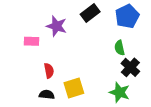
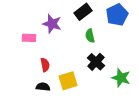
green semicircle: (120, 48) -> (90, 36), moved
black cross: (130, 67) -> (96, 62), moved
green star: (120, 92) -> (121, 78), moved

